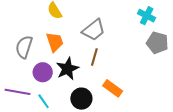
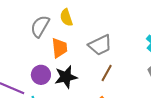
gray semicircle: (24, 47) -> (40, 26), moved
brown line: (94, 57) -> (107, 73), moved

